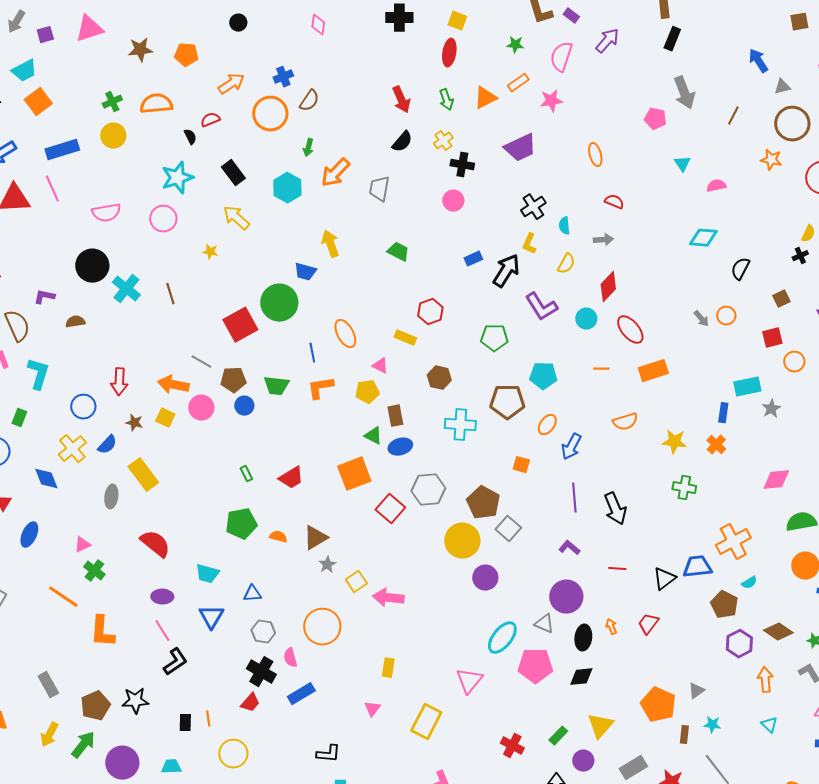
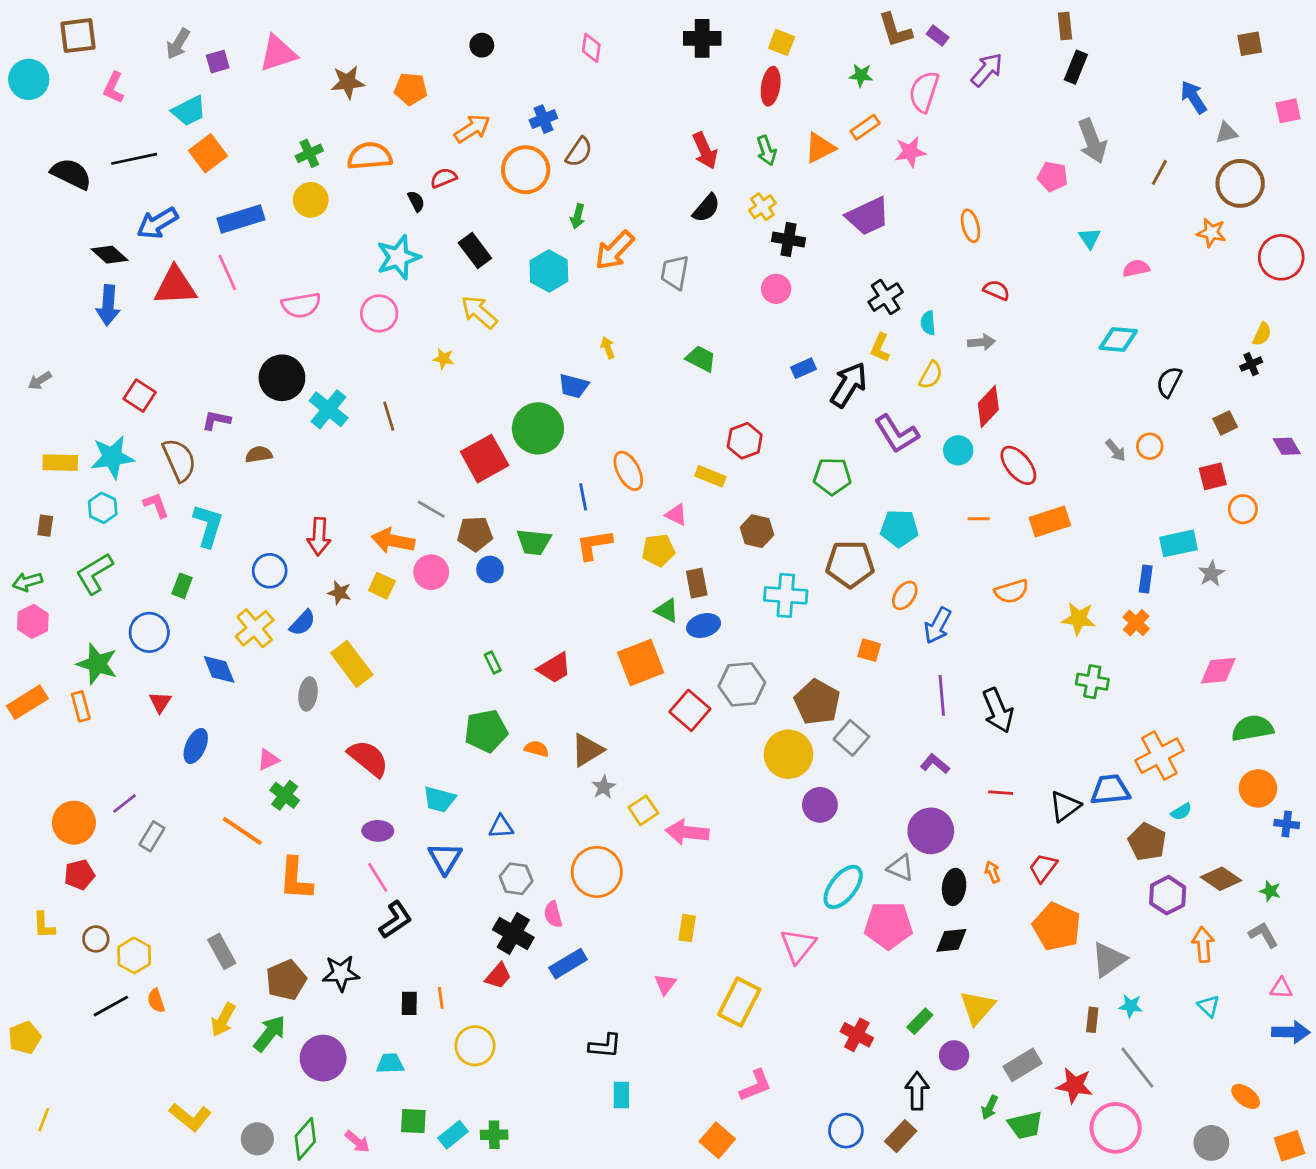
yellow arrow: (330, 244) -> (608, 348), size x0.6
gray triangle: (696, 691) -> (1109, 960), size x1.6
orange pentagon: (658, 705) -> (1057, 927), moved

